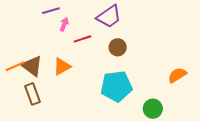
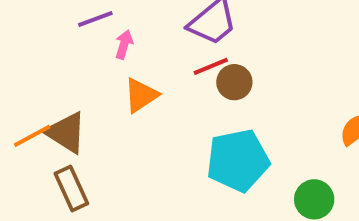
red line: (82, 39) -> (211, 66), moved
orange triangle: (62, 66) -> (141, 95), moved

